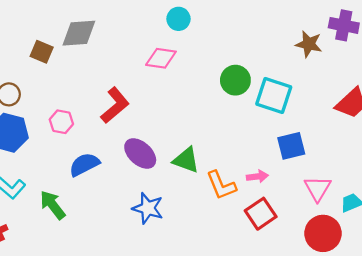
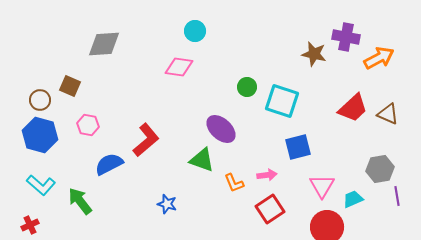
brown square: (42, 52) -> (70, 86), moved
green circle: (235, 80) -> (247, 87), size x0.7
red L-shape: (115, 105) -> (146, 140), moved
purple ellipse: (140, 153) -> (221, 129), moved
orange L-shape: (221, 185) -> (234, 183), size x0.7
blue star: (148, 208) -> (167, 204), size x0.7

